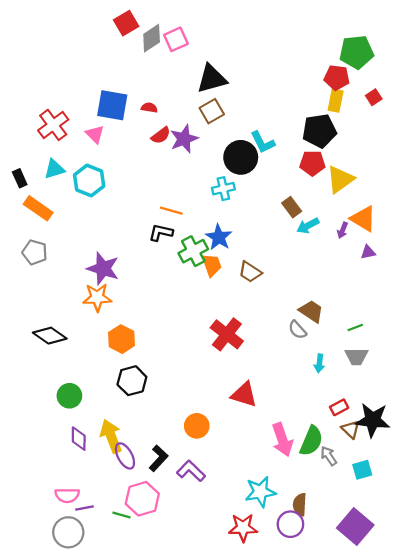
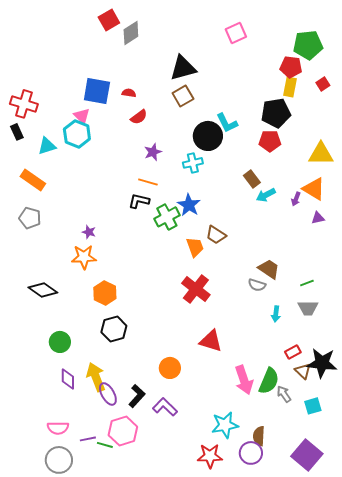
pink square: (176, 39) -> (236, 33), moved
red cross: (53, 125) -> (24, 104), moved, turned -36
purple star: (184, 139) -> (153, 152), moved, size x0.7
black rectangle: (20, 178) -> (17, 132), moved
yellow triangle: (340, 179) -> (321, 154), moved, turned 36
cyan hexagon: (89, 181) -> (77, 134), moved
orange trapezoid: (212, 265) -> (195, 247), moved
purple star: (103, 268) -> (89, 232), size x0.5
gray semicircle: (297, 330) -> (257, 285), turned -30
purple line: (84, 508) -> (88, 439), moved

